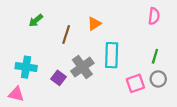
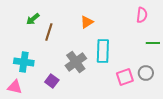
brown line: (66, 35) -> (49, 32), moved
green line: (155, 56) -> (153, 43), moved, turned 72
purple square: (59, 78) -> (52, 81), moved

